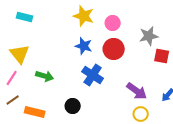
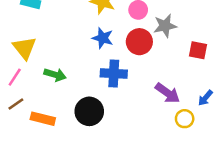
gray star: (149, 36) -> (165, 26), moved
blue cross: (93, 75) -> (114, 73), turned -30
black circle: (73, 106) -> (89, 111), size x1.5
yellow circle: (141, 114) -> (185, 119), moved

